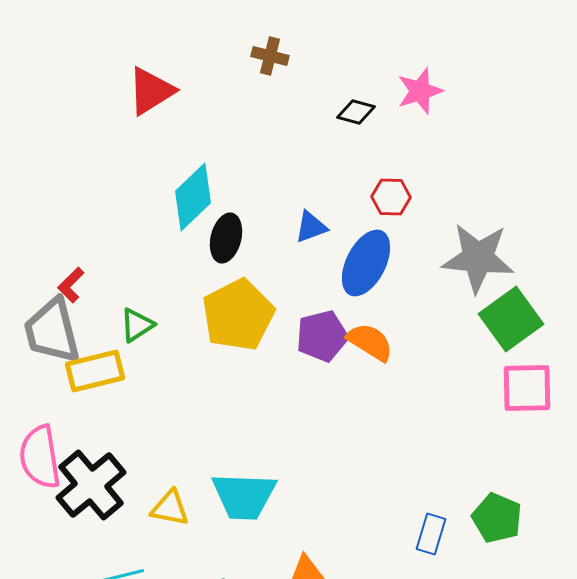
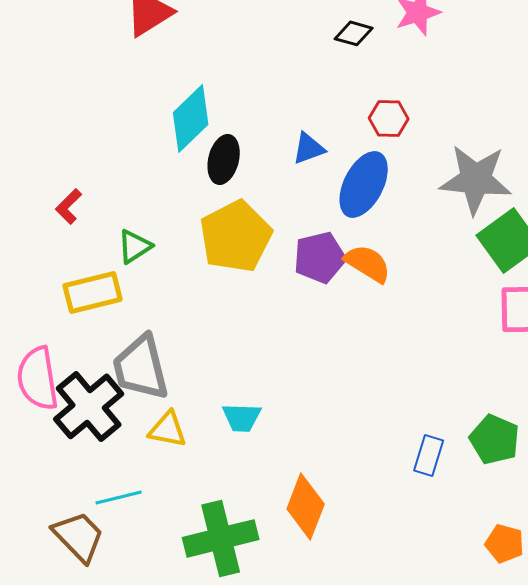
gray trapezoid: (52, 331) -> (141, 367), moved
cyan trapezoid: (244, 496) -> (242, 417), size x0.6

